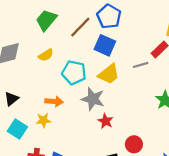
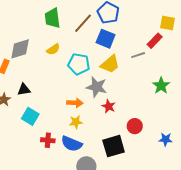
green trapezoid: (46, 20) -> (52, 18), turned -45
black triangle: (11, 99) -> (24, 90), turned 32
orange arrow: (54, 101) -> (75, 103), moved
yellow star: (43, 120) -> (76, 122), moved

